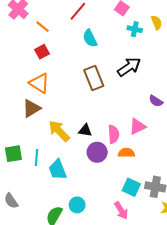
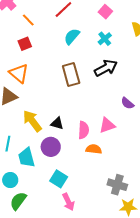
cyan cross: (135, 29) -> (105, 39), moved, turned 32
cyan semicircle: (90, 38) -> (72, 36), turned 60
purple circle: (97, 152) -> (51, 147), moved
cyan square: (131, 187) -> (59, 179), moved
cyan circle: (77, 205) -> (10, 180), moved
pink arrow: (121, 210) -> (68, 202), moved

